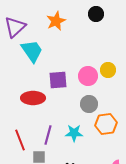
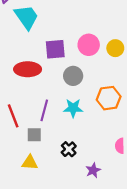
yellow circle: (108, 70) -> (115, 48), moved
gray circle: (89, 104) -> (73, 76), moved

